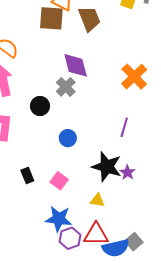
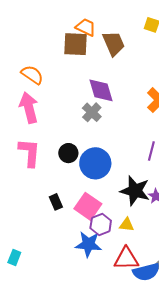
black circle: (40, 106) -> (68, 153), moved
blue circle: (68, 138) -> (95, 163), size x1.8
pink square: (59, 181) -> (88, 206), size x1.5
purple hexagon: (70, 238) -> (101, 224), moved

